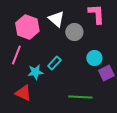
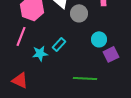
red triangle: (23, 93) -> (20, 80), moved

